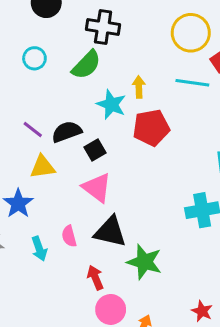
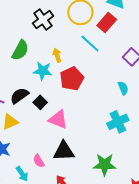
black cross: (103, 27) -> (43, 20), moved, turned -30
cyan line: (192, 83) -> (90, 43), turned 50
pink triangle: (97, 188) -> (58, 119), moved
green star: (144, 262) -> (105, 165), moved

